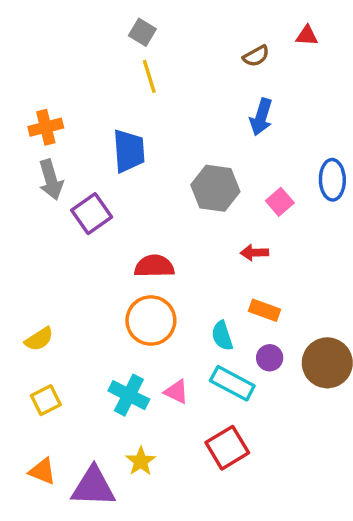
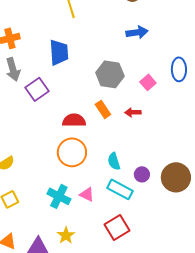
blue arrow: (261, 117) -> (137, 32), turned -115
orange rectangle: (265, 310) -> (103, 109), moved, turned 36

